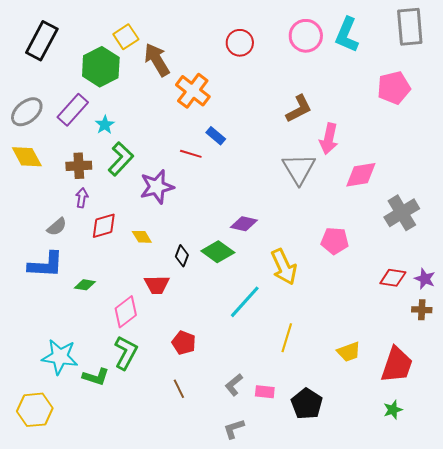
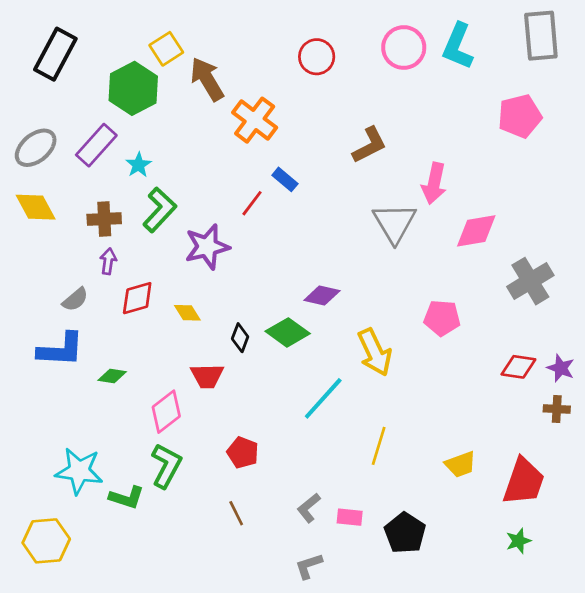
brown L-shape: (299, 109) -> (369, 145), moved
red line: (191, 154) -> (252, 203), turned -70

